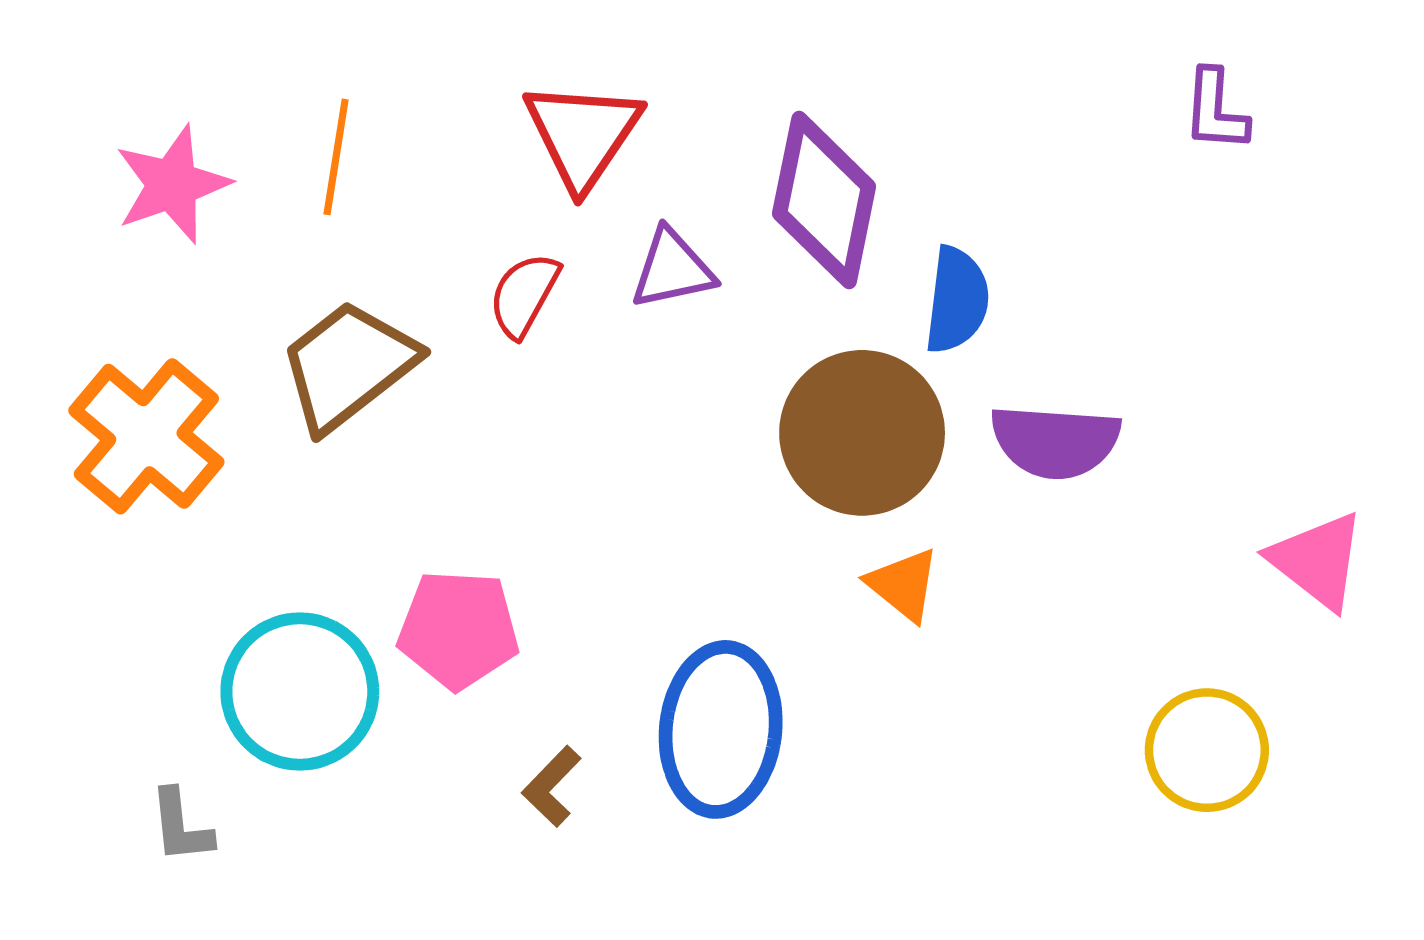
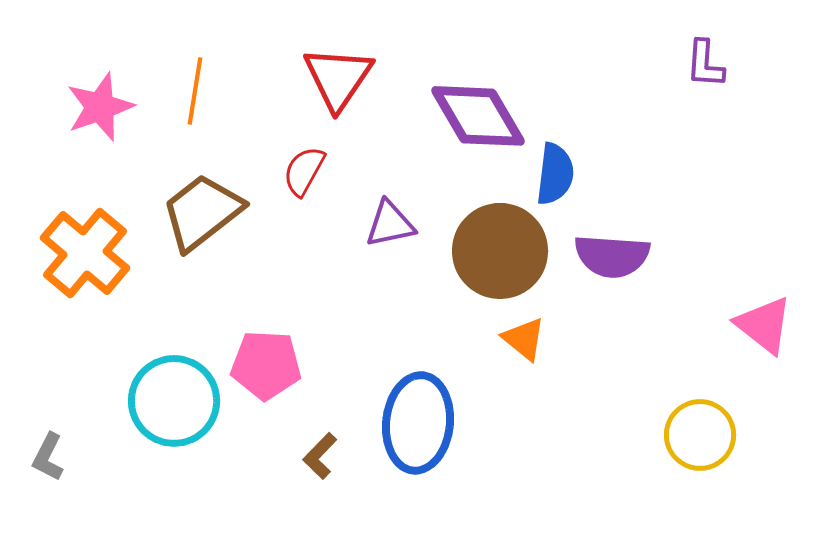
purple diamond: (824, 200) -> (478, 116), turned -42
purple triangle: (672, 269) -> (390, 224), moved
gray L-shape: (181, 826) -> (48, 457), moved, turned 33

